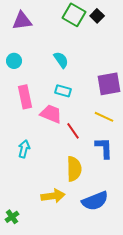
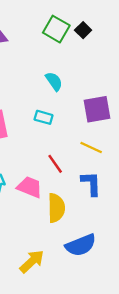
cyan semicircle: (61, 60) -> (54, 81), moved
pink trapezoid: (51, 114) -> (30, 187), moved
yellow arrow: (53, 196) -> (32, 261), moved, turned -35

